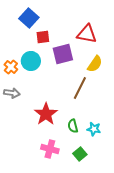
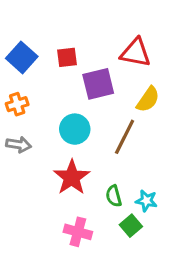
blue square: (29, 18) -> (22, 57), moved
cyan circle: (31, 61) -> (75, 129), moved
orange cross: (11, 67) -> (17, 104), turned 32
green square: (80, 154) -> (131, 226), moved

